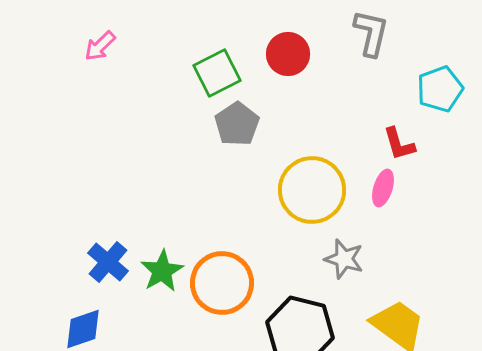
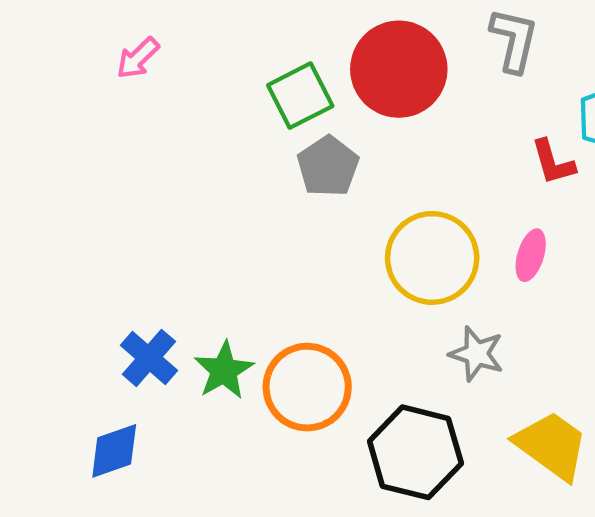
red circle: (288, 54) -> (399, 69), size x1.6
red L-shape: (399, 144) -> (553, 162), moved

